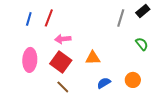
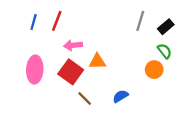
black rectangle: (143, 11) -> (166, 27), moved
orange triangle: (93, 58) -> (97, 61), moved
orange circle: (133, 80) -> (154, 70), moved
brown line: (63, 87) -> (85, 99), moved

